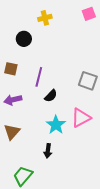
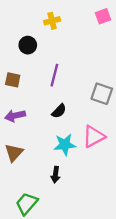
purple line: (39, 77) -> (54, 75), moved
cyan star: (56, 125) -> (65, 145), turned 30

